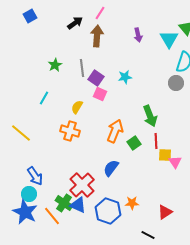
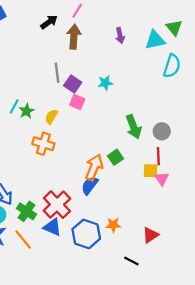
cyan triangle: (169, 39) -> (155, 40), turned 48
green star: (55, 65) -> (26, 111), moved
gray circle: (176, 83) -> (162, 131), moved
orange arrow: (115, 131) -> (94, 167), moved
red line: (156, 141) -> (158, 156), moved
green cross: (64, 203) -> (26, 211), moved

